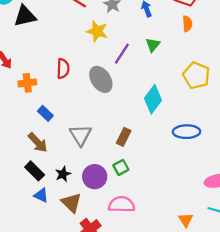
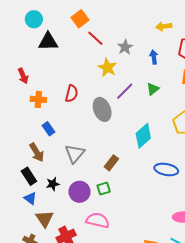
brown triangle: (71, 203) -> (45, 219), moved

